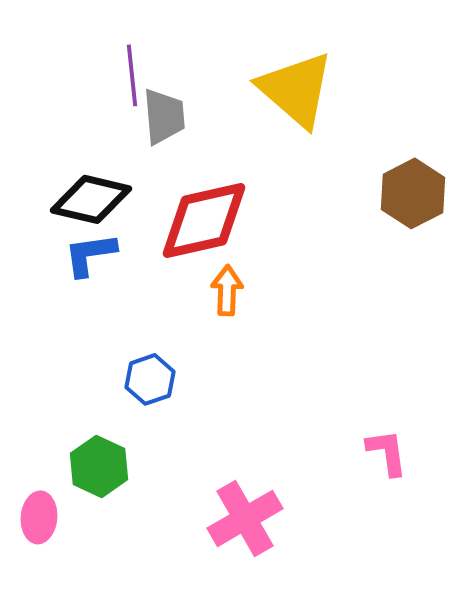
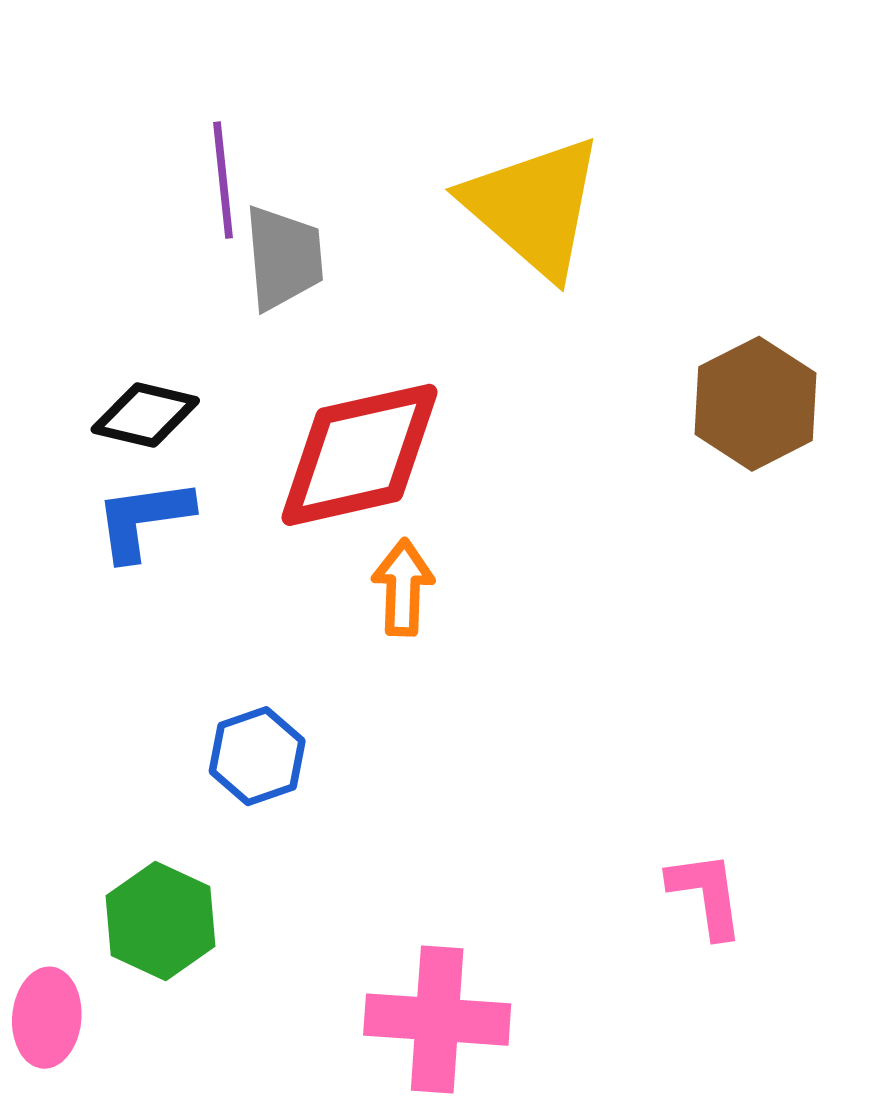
black diamond: (91, 199) -> (145, 415), size x0.7
pink cross: (245, 518) -> (437, 1020), turned 34

